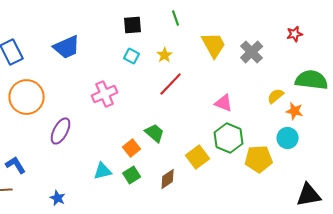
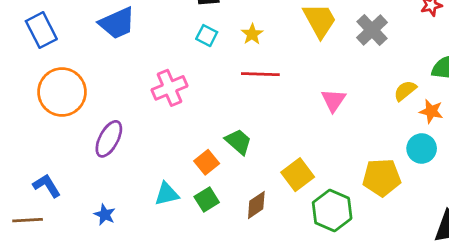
red line: (171, 84) -> (260, 74), turned 48
pink triangle: (224, 103) -> (333, 100), turned 42
green hexagon: (229, 138) -> (332, 211), moved
blue star: (58, 198) -> (105, 215), moved

